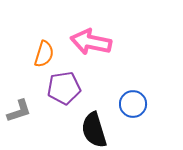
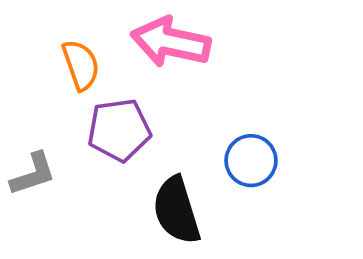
orange semicircle: (44, 54) -> (81, 65), turned -36

